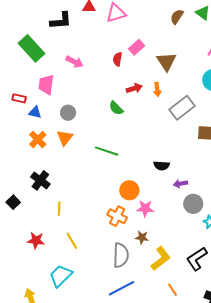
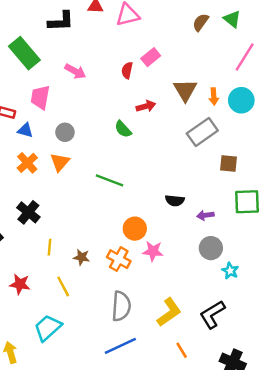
brown triangle: (166, 62) -> (185, 90), moved
orange arrow: (157, 89) -> (214, 96), moved
purple arrow: (180, 184) -> (205, 215), moved
brown star: (142, 237) -> (82, 257), moved

